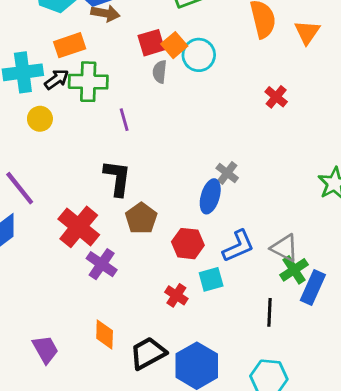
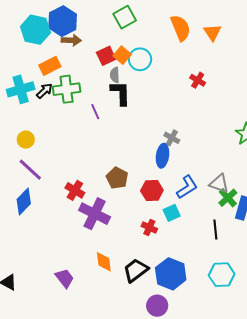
yellow circle: (40, 119) -> (26, 140), moved
black L-shape: (117, 178) -> (120, 93), moved
red cross: (79, 227) -> (75, 190), size x0.7
purple cross: (102, 264) -> (95, 214), size x1.4

